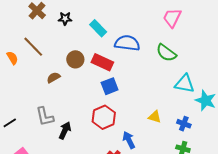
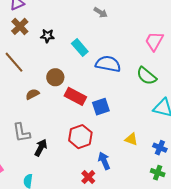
red rectangle: (102, 62) -> (75, 96), moved
blue square: (110, 86) -> (101, 107), moved

